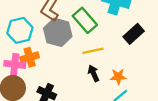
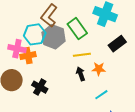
cyan hexagon: (20, 30) -> (35, 34), moved
pink cross: (15, 64) -> (17, 49), moved
orange star: (118, 77) -> (99, 69), moved

